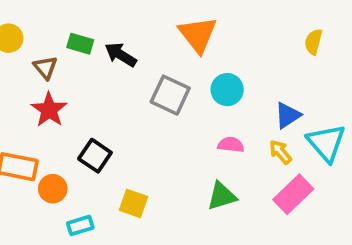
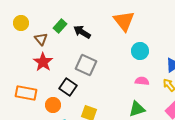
green rectangle: (80, 44) -> (60, 26), turned -64
gray square: (170, 95) -> (86, 65), moved
orange circle: (53, 189) -> (53, 105), moved

